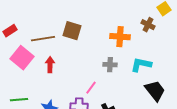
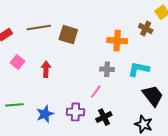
brown line: (43, 39) -> (39, 27), moved
pink square: (22, 58) -> (17, 62), size x0.6
pink line: (91, 88) -> (96, 92), moved

